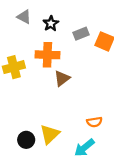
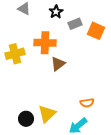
black star: (51, 23) -> (56, 12), moved

